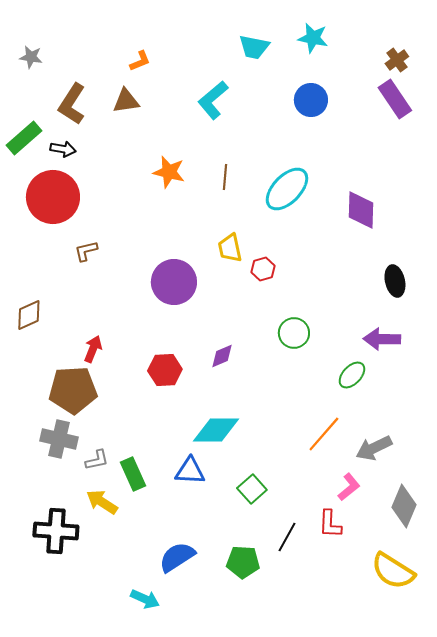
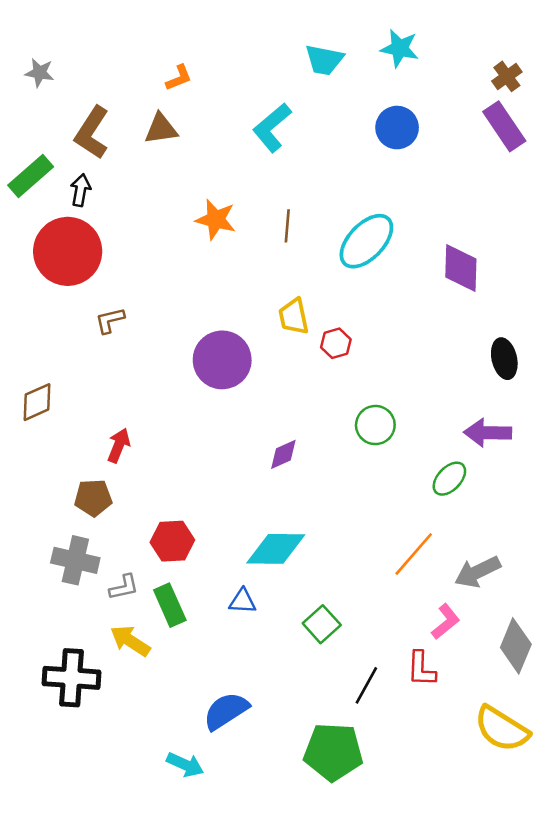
black arrow: (63, 149) -> (80, 190), turned -90
red hexagon: (165, 370) -> (172, 541), moved
brown pentagon: (73, 390) -> (93, 498), size x0.6
blue triangle: (190, 471) -> (243, 601), size x0.7
green pentagon: (243, 562) -> (333, 752), moved, size x1.4

